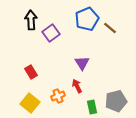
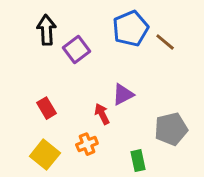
purple triangle: (82, 63) -> (123, 95), turned 35
red arrow: (77, 86) -> (102, 114), moved
gray pentagon: (116, 101) -> (171, 129), moved

